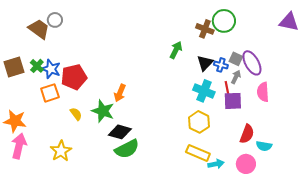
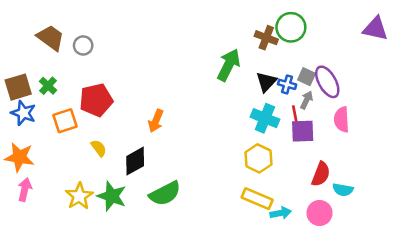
gray circle: (55, 20) -> (83, 45), moved
green arrow: (176, 50) -> (229, 65), size x1.4
blue star: (51, 69) -> (23, 113), moved
green star: (103, 111) -> (112, 196), moved
black diamond: (120, 132) -> (135, 161), moved, turned -45
pink arrow: (19, 146) -> (25, 190), size x0.7

